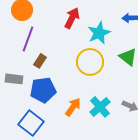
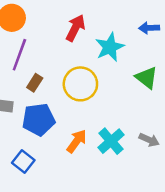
yellow circle: (90, 62) -> (80, 84), moved
blue square: (31, 123) -> (23, 161), size x0.7

